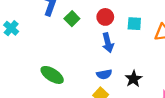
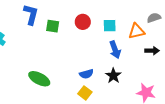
green square: (72, 19) -> (53, 26), turned -32
blue arrow: (108, 43) -> (115, 50), moved

